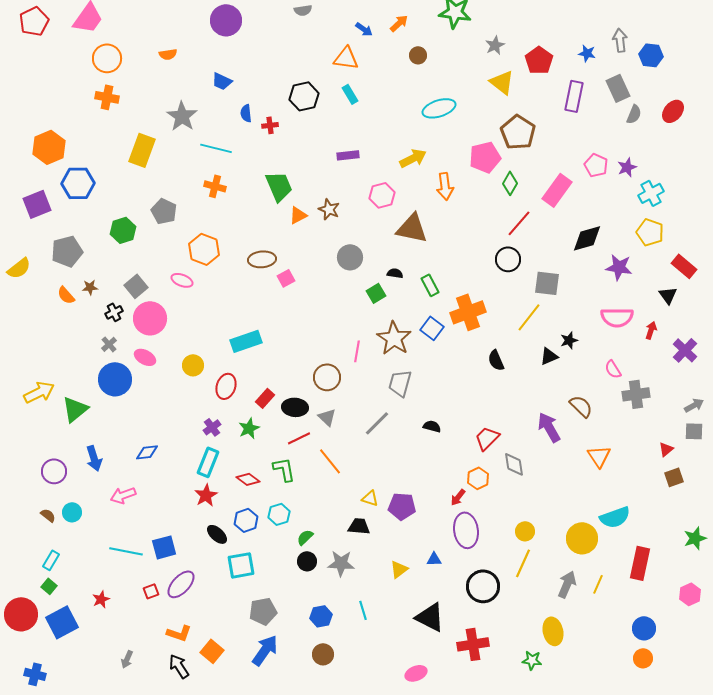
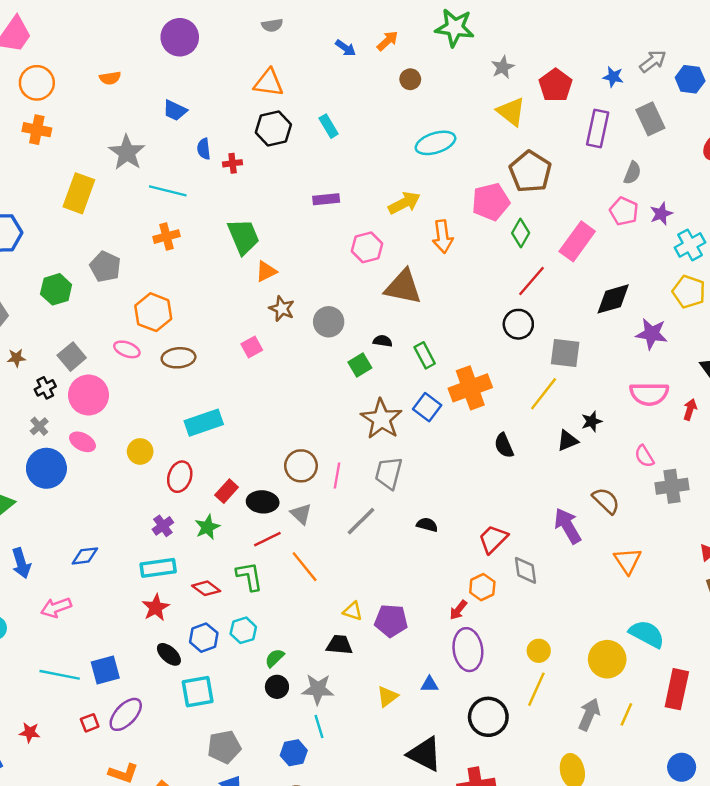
gray arrow: (620, 40) -> (653, 61), turned 60
orange triangle: (346, 58) -> (269, 83), moved
gray semicircle: (634, 114) -> (632, 173), moved
orange cross: (215, 186) -> (167, 237), turned -30
brown star: (329, 209) -> (282, 309), moved
brown ellipse: (262, 259) -> (179, 358), moved
pink line: (357, 351) -> (337, 475), moved
cyan rectangle: (208, 462) -> (158, 568), turned 60
cyan semicircle: (615, 517) -> (647, 634), turned -132
red star: (101, 599) -> (30, 732), turned 30
cyan line: (363, 610) -> (319, 726), moved

